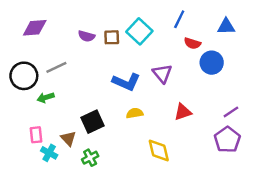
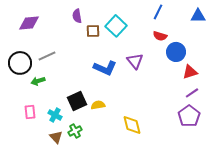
blue line: (179, 19) -> (158, 12), moved
blue triangle: (226, 26) -> (198, 16), moved
purple semicircle: (86, 36) -> (77, 16), moved, turned 64
red triangle: (183, 112) -> (190, 72), moved
yellow semicircle: (135, 113) -> (98, 105), moved
brown triangle: (68, 138) -> (56, 137), moved
cyan cross: (49, 153) -> (55, 115), moved

